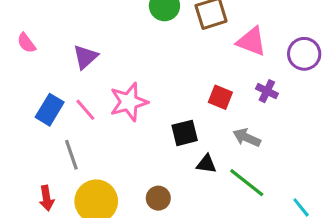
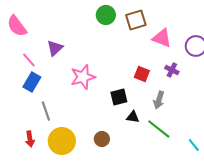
pink semicircle: (26, 43) -> (17, 26), moved, size x1.6
pink line: (85, 110) -> (29, 60), moved
gray arrow: (247, 138) -> (159, 100), turned -96

